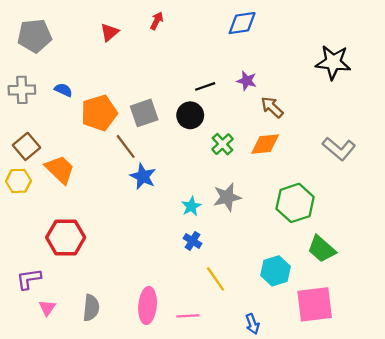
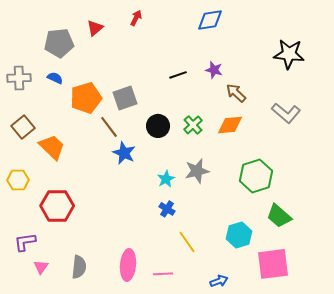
gray pentagon: (35, 36) -> (59, 43), moved
black circle: (190, 115) -> (158, 126), moved
gray L-shape: (339, 149) -> (286, 113), moved
yellow hexagon: (18, 181) -> (18, 180), moved
blue arrow: (252, 324) -> (219, 281), turned -90

